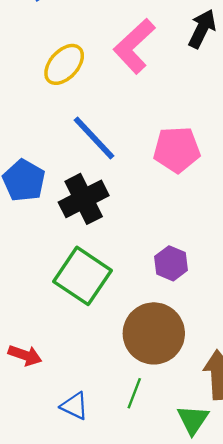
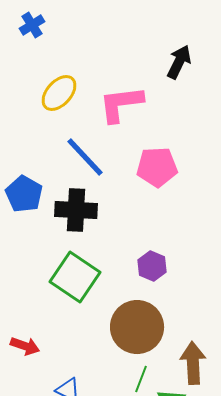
pink L-shape: (134, 46) -> (121, 104), moved, turned 36
black cross: (84, 199) -> (76, 210), turned 30
green line: (134, 393) -> (141, 379), moved

